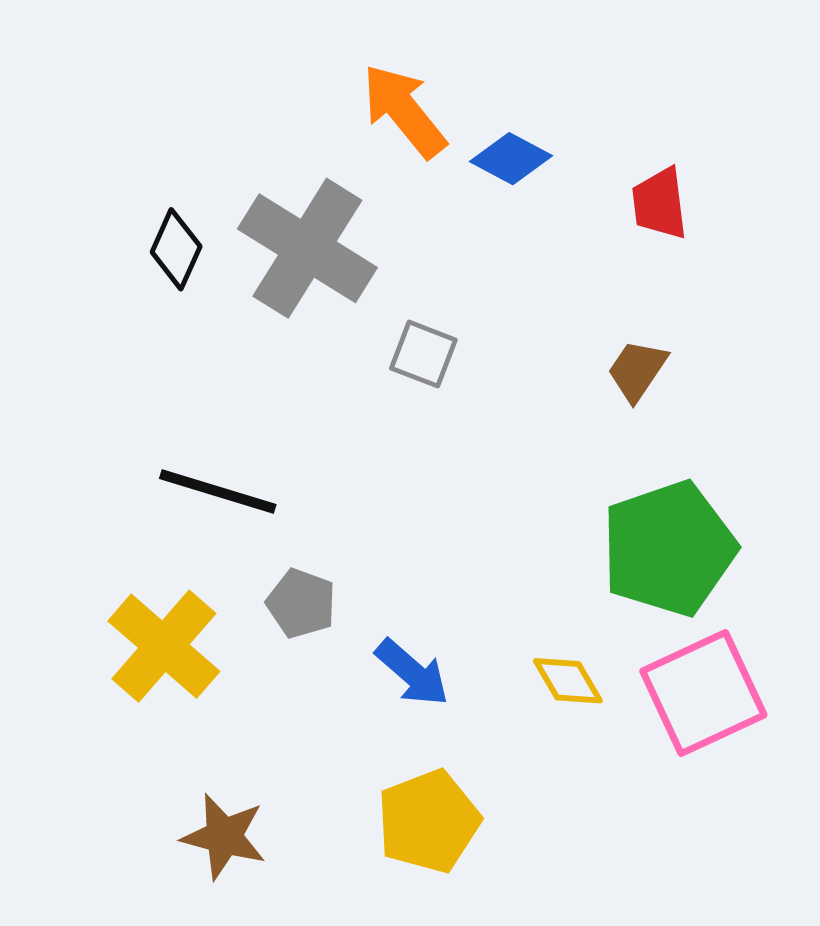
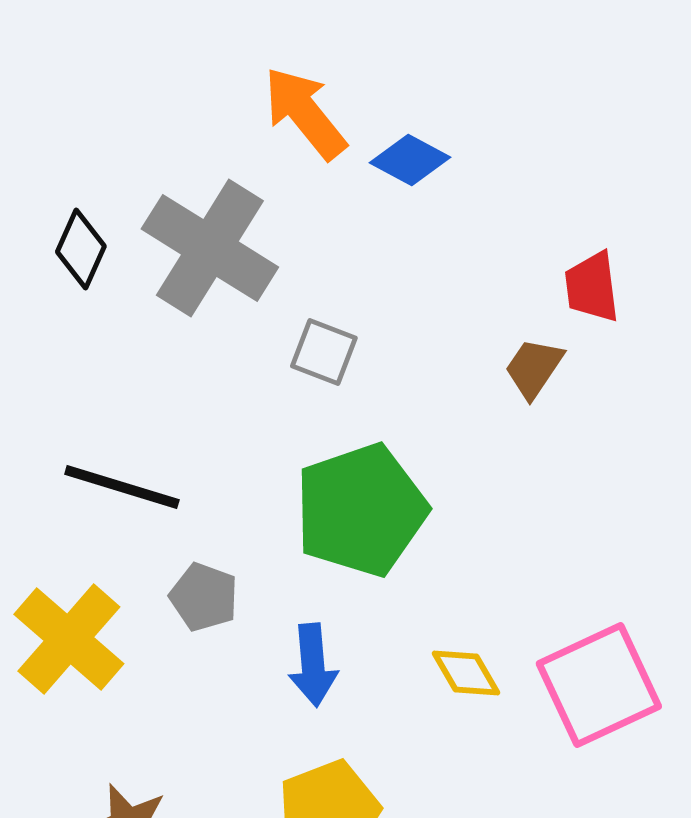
red trapezoid: (660, 203) -> (592, 287), moved
green pentagon: (669, 548) -> (361, 510), moved
blue arrow: (412, 673) -> (313, 665), turned 44

